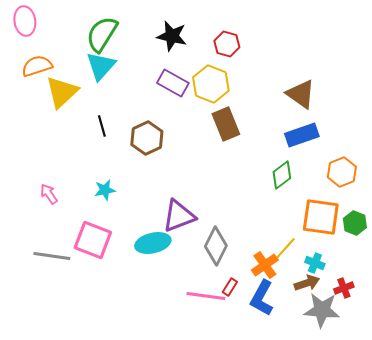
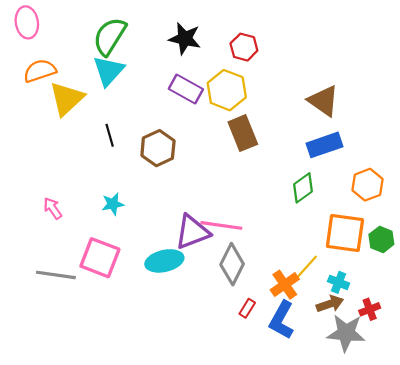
pink line: (206, 296) -> (221, 225), moved

